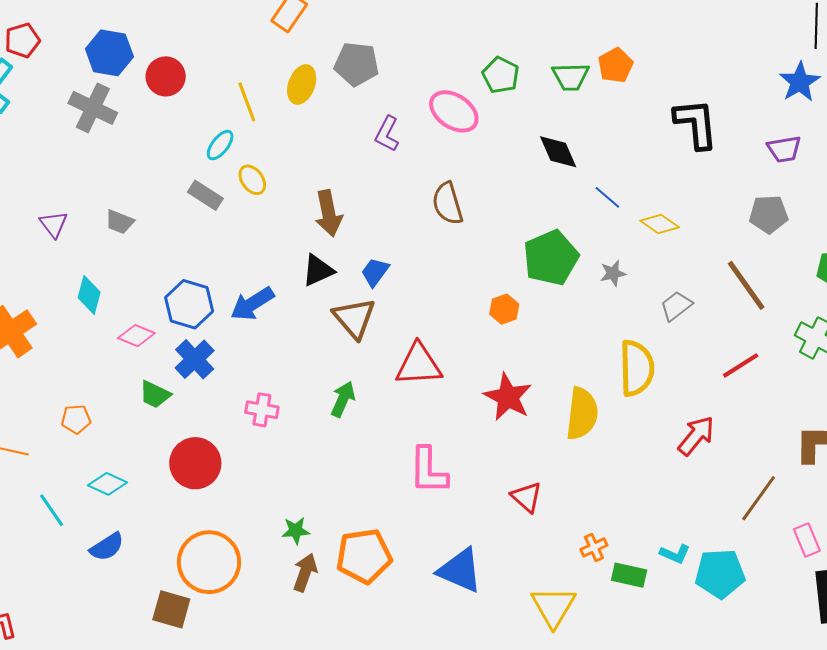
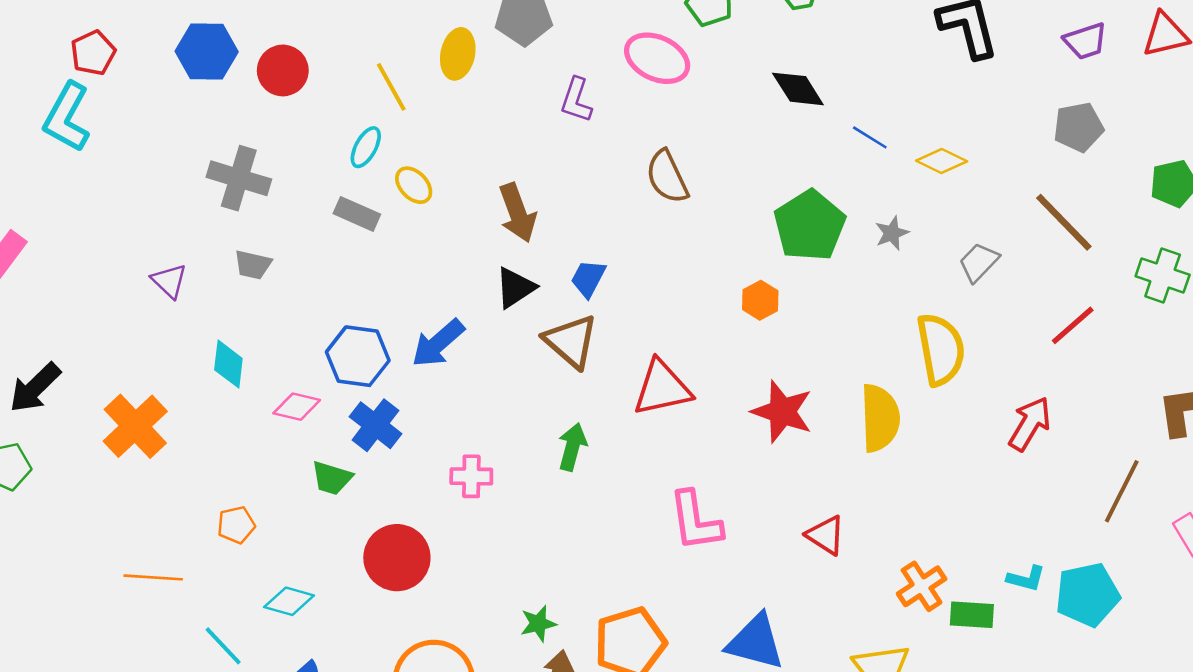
gray cross: (93, 108) -> (239, 178), moved
orange cross: (594, 547) -> (922, 586), size x1.4

